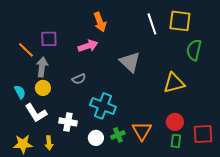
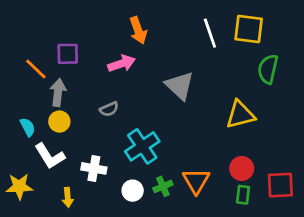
cyan cross: (103, 106) -> (142, 146), turned 35
yellow star: (23, 144) -> (19, 186), moved

